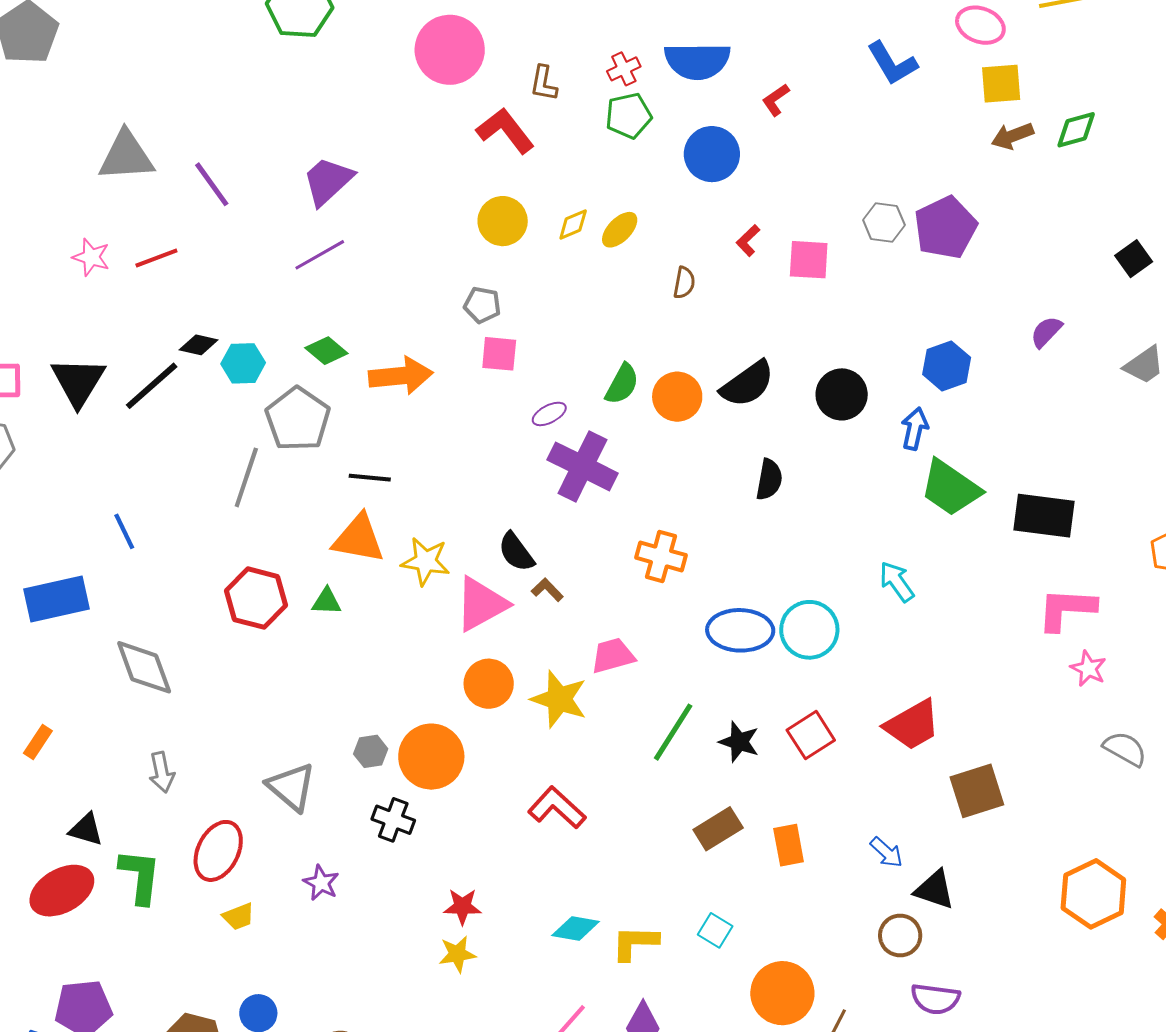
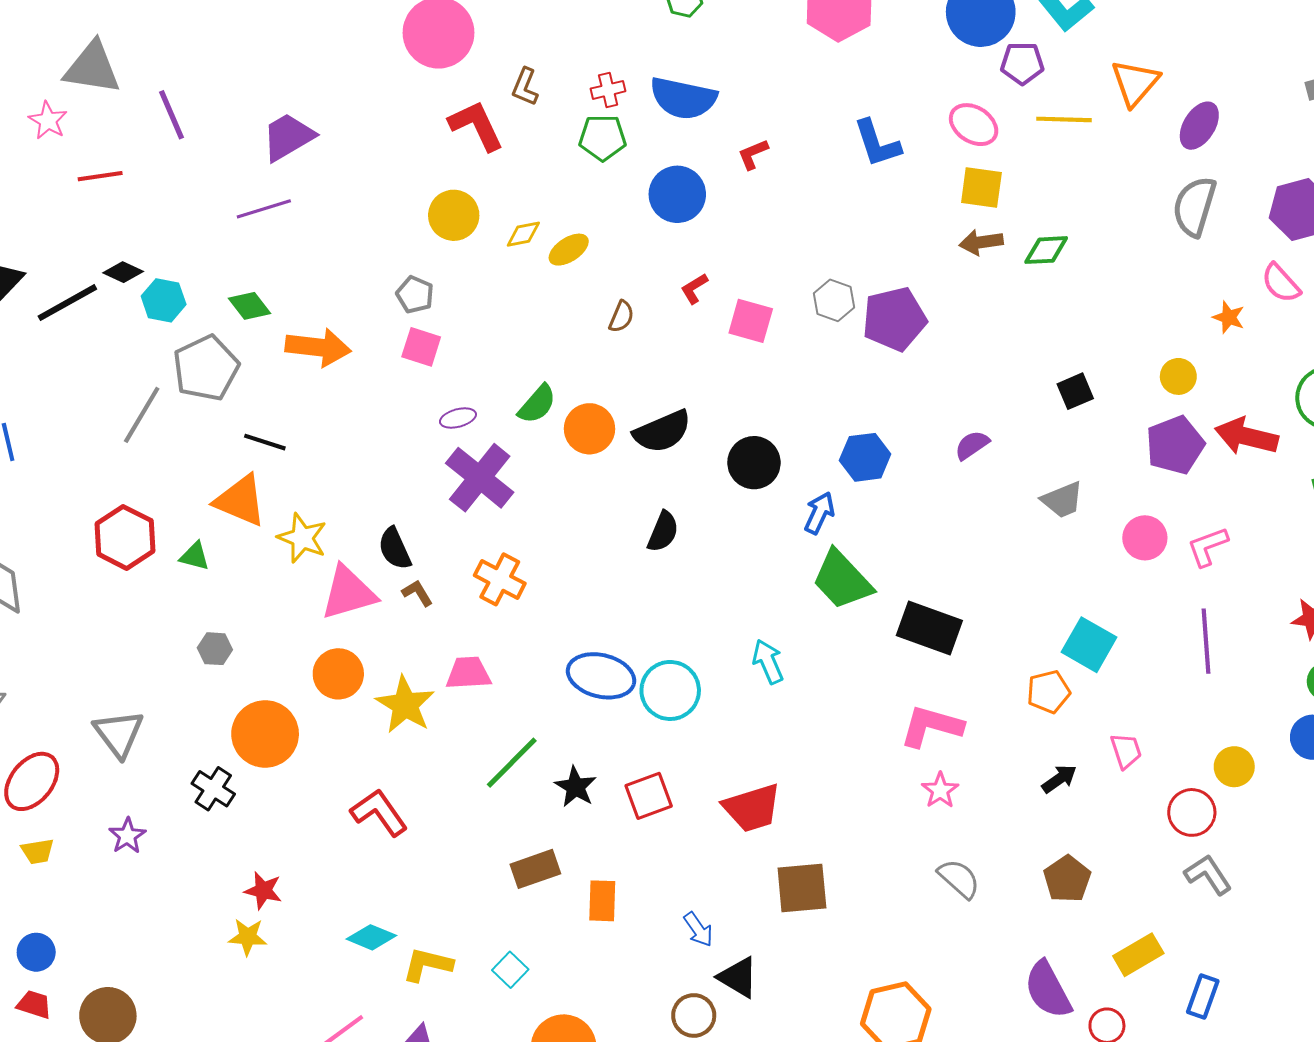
pink star: (91, 257) -> (48, 121), moved
orange cross: (661, 556) -> (500, 579), moved
gray hexagon: (371, 751) -> (215, 649), moved

